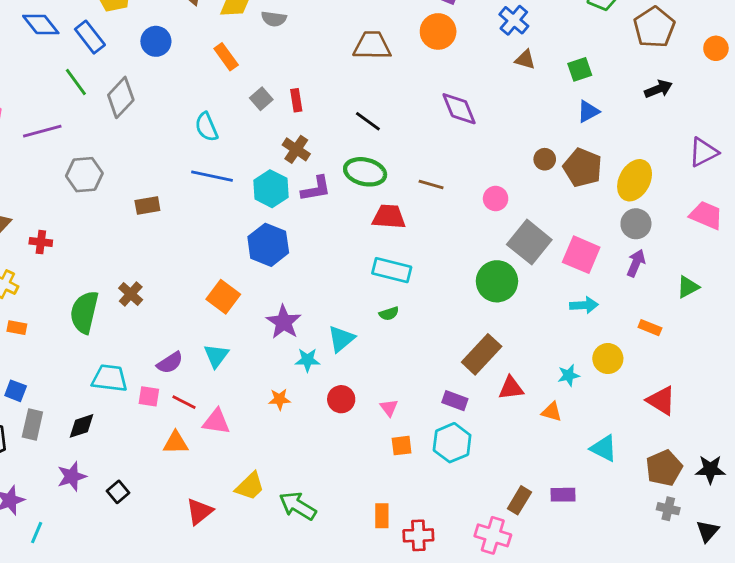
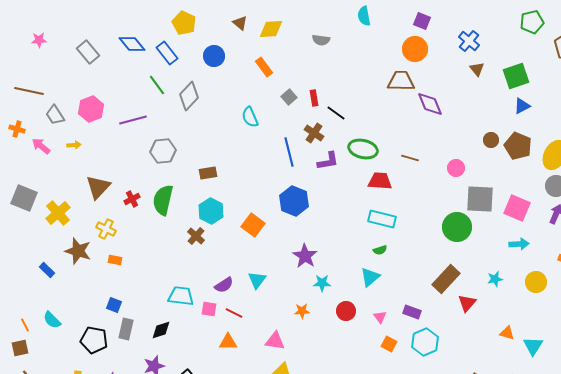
gray semicircle: (274, 19) -> (321, 40), moved
brown trapezoid: (372, 46) -> (401, 81), moved
brown triangle: (525, 60) -> (477, 69), turned 35
green square: (580, 69) -> (516, 76), size x1.5
black line: (368, 121) -> (336, 113), moved
blue line: (212, 176) -> (289, 152), moved, turned 64
cyan hexagon: (271, 189) -> (211, 211), moved
red cross: (41, 242) -> (132, 199), turned -35
gray square: (529, 242) -> (480, 199), turned -36
orange square: (223, 297) -> (253, 225), moved
green semicircle: (84, 312) -> (163, 200), moved
cyan triangle: (341, 339) -> (370, 277), moved
cyan star: (569, 375) -> (495, 279), moved
red triangle: (511, 388) -> (467, 303), turned -42
purple rectangle: (455, 401) -> (412, 312), moved
orange triangle: (552, 412) -> (507, 333), moved
pink triangle: (216, 422) -> (275, 341), moved
orange square: (402, 446) -> (389, 344), turned 35
cyan triangle: (604, 448) -> (533, 346), turned 35

